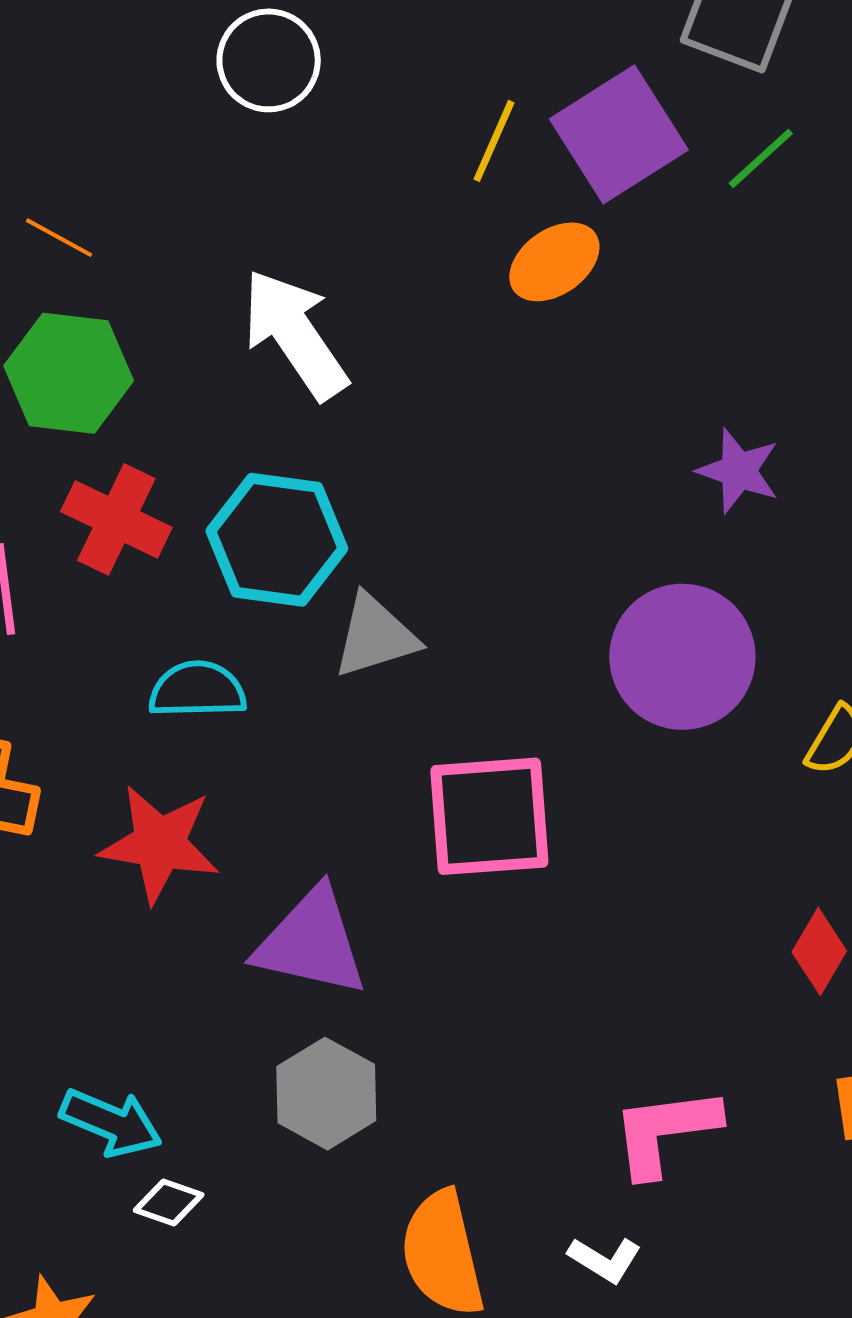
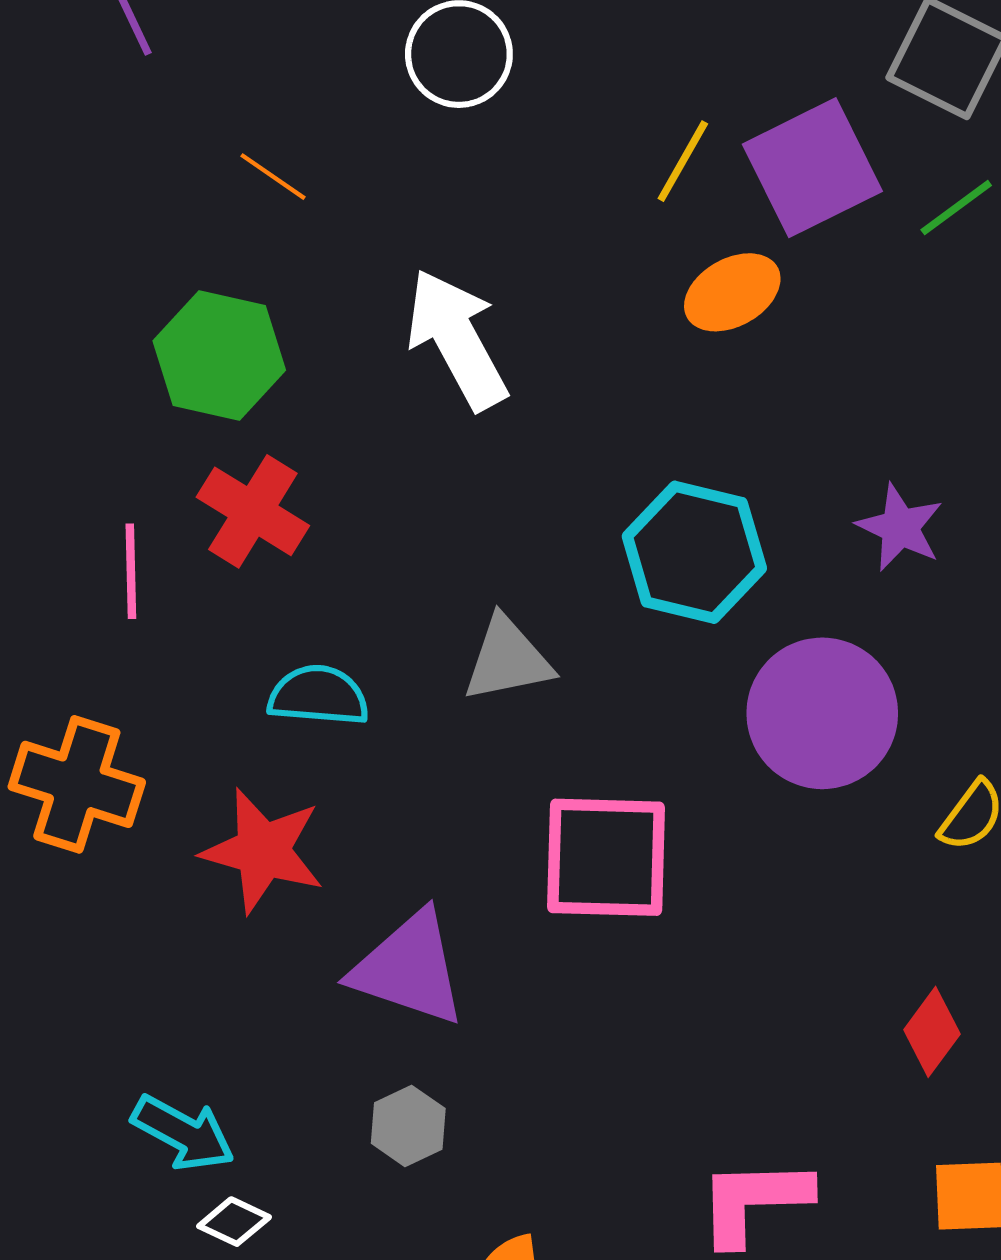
orange line: (59, 238) -> (273, 177), moved
cyan hexagon: (277, 540) -> (694, 552), moved
gray hexagon: (326, 1094) -> (408, 1126), size x0.7

